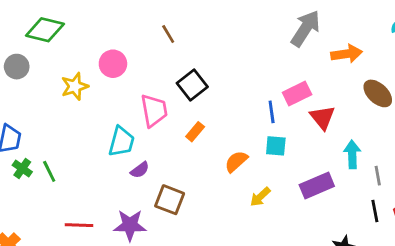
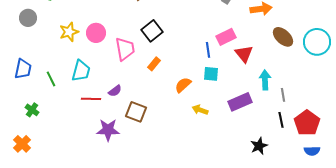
pink circle: (113, 64) -> (96, 33), moved
cyan trapezoid: (121, 142) -> (81, 71), moved
green cross: (22, 169) -> (32, 110), moved
green line: (49, 171) -> (51, 79), moved
yellow arrow: (260, 197) -> (200, 110), turned 63
red line: (79, 225) -> (91, 99), moved

